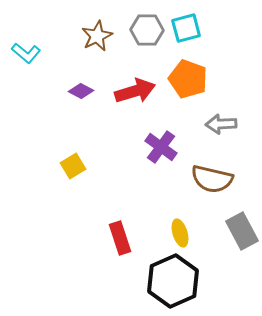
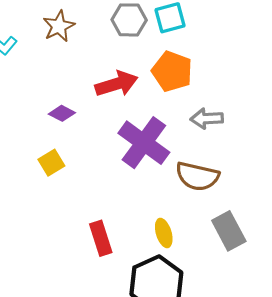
brown star: (97, 36) -> (59, 26), moved
purple diamond: (81, 91) -> (62, 113), moved
purple cross: (161, 147) -> (144, 143), size x1.5

